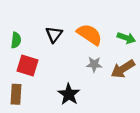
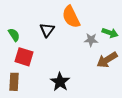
orange semicircle: (90, 34) -> (71, 17), moved, turned -150
green semicircle: (16, 40) -> (14, 35), turned -40
gray star: (94, 64) -> (91, 40), moved

